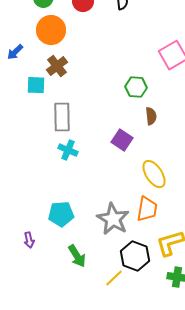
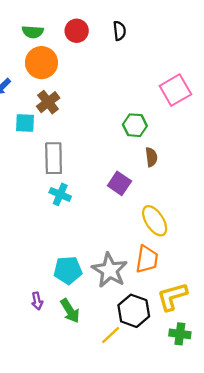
cyan pentagon: (61, 214) -> (68, 270), moved
purple arrow: (29, 240) -> (37, 301), moved

